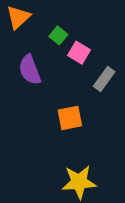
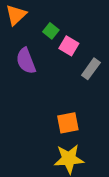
orange square: (70, 118) -> (68, 123), moved

